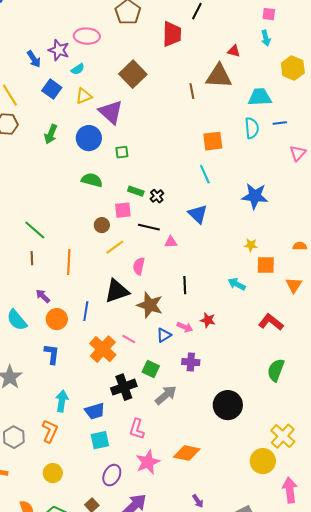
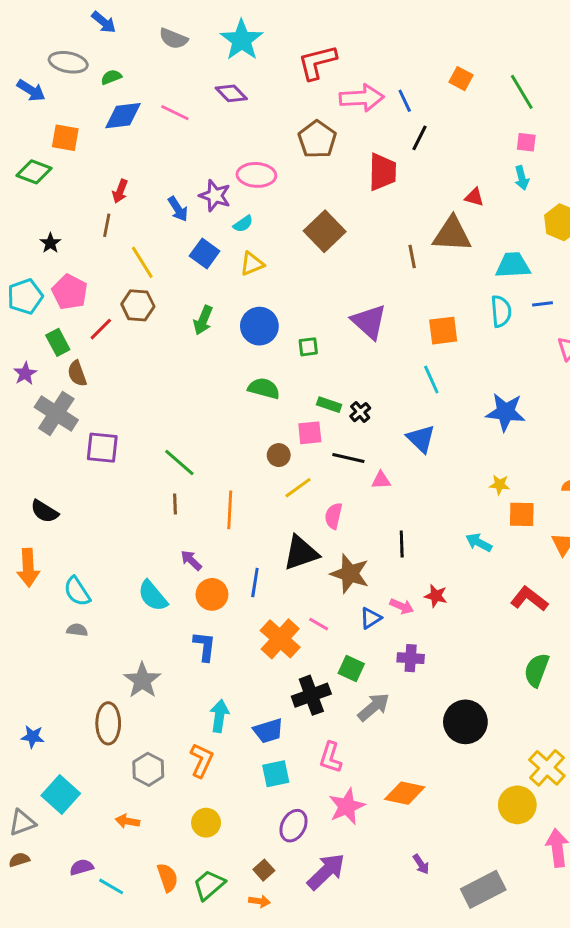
purple triangle: (111, 112) -> (369, 322), moved

